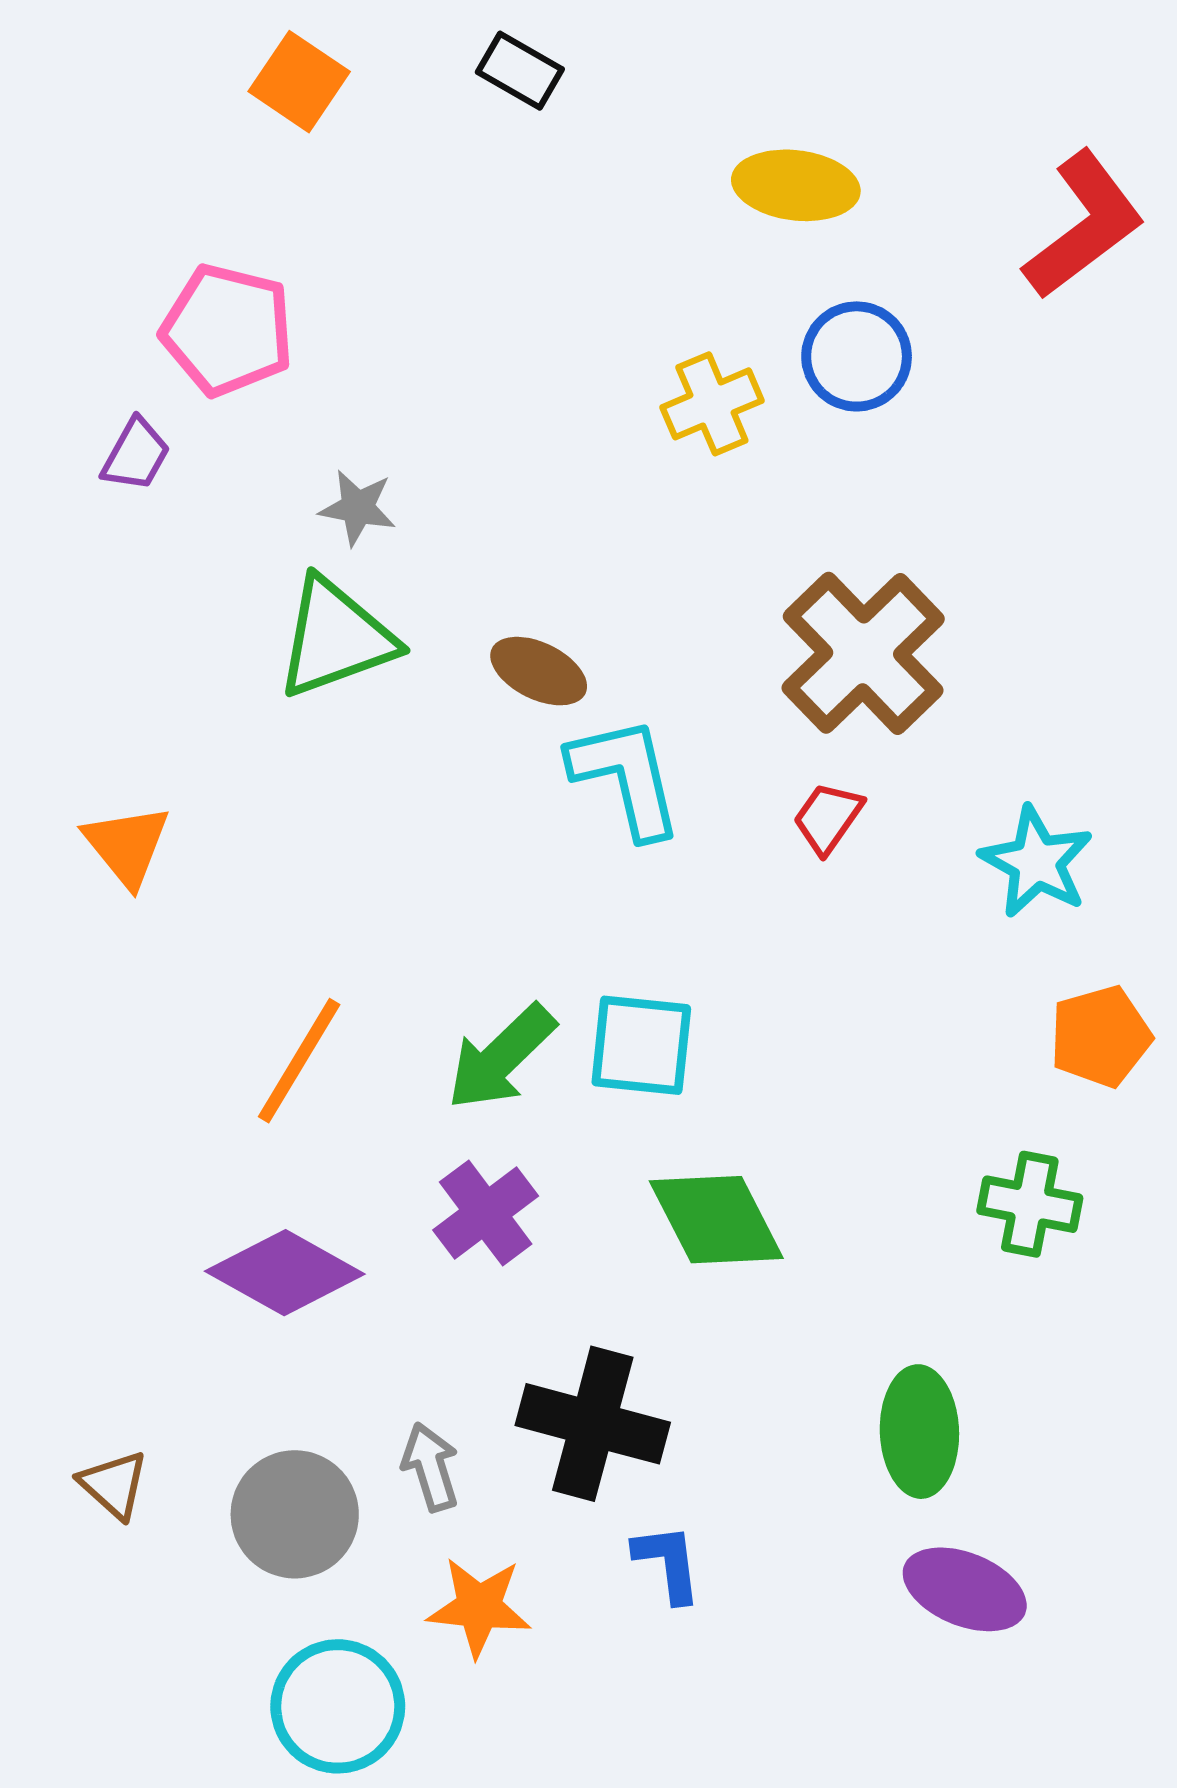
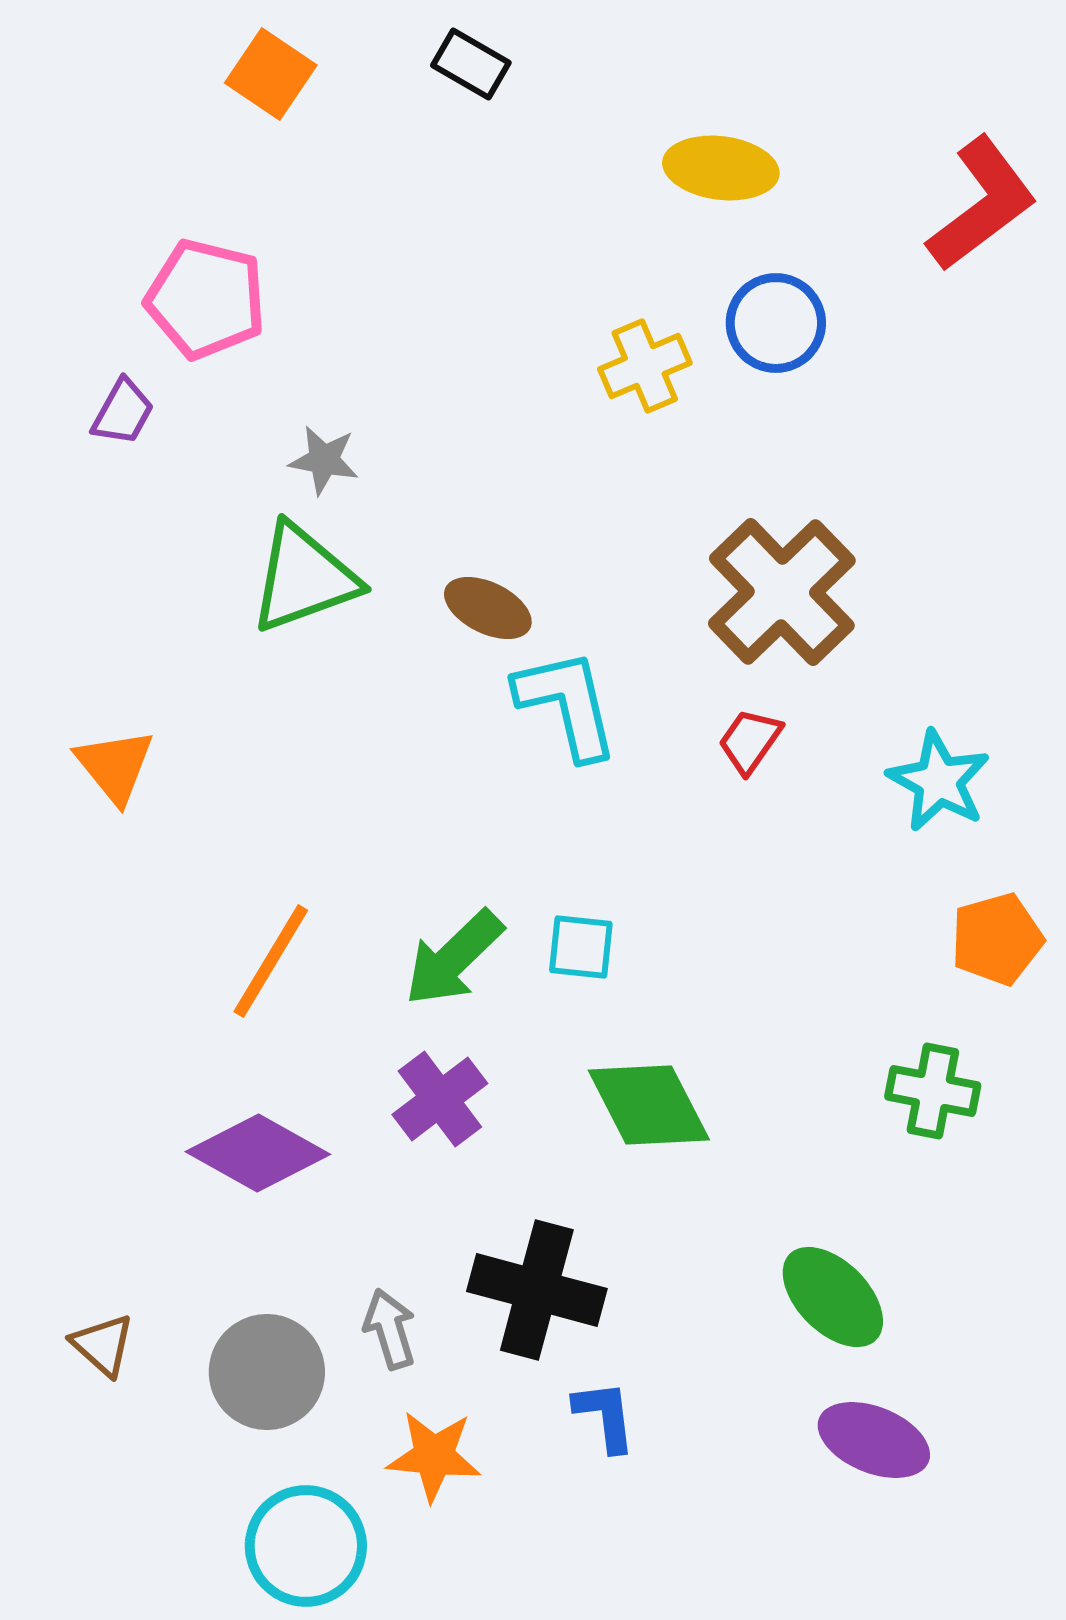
cyan square: (641, 1045) -> (581, 947), size x0.7
green ellipse: (919, 1432) -> (833, 1297), turned -43

